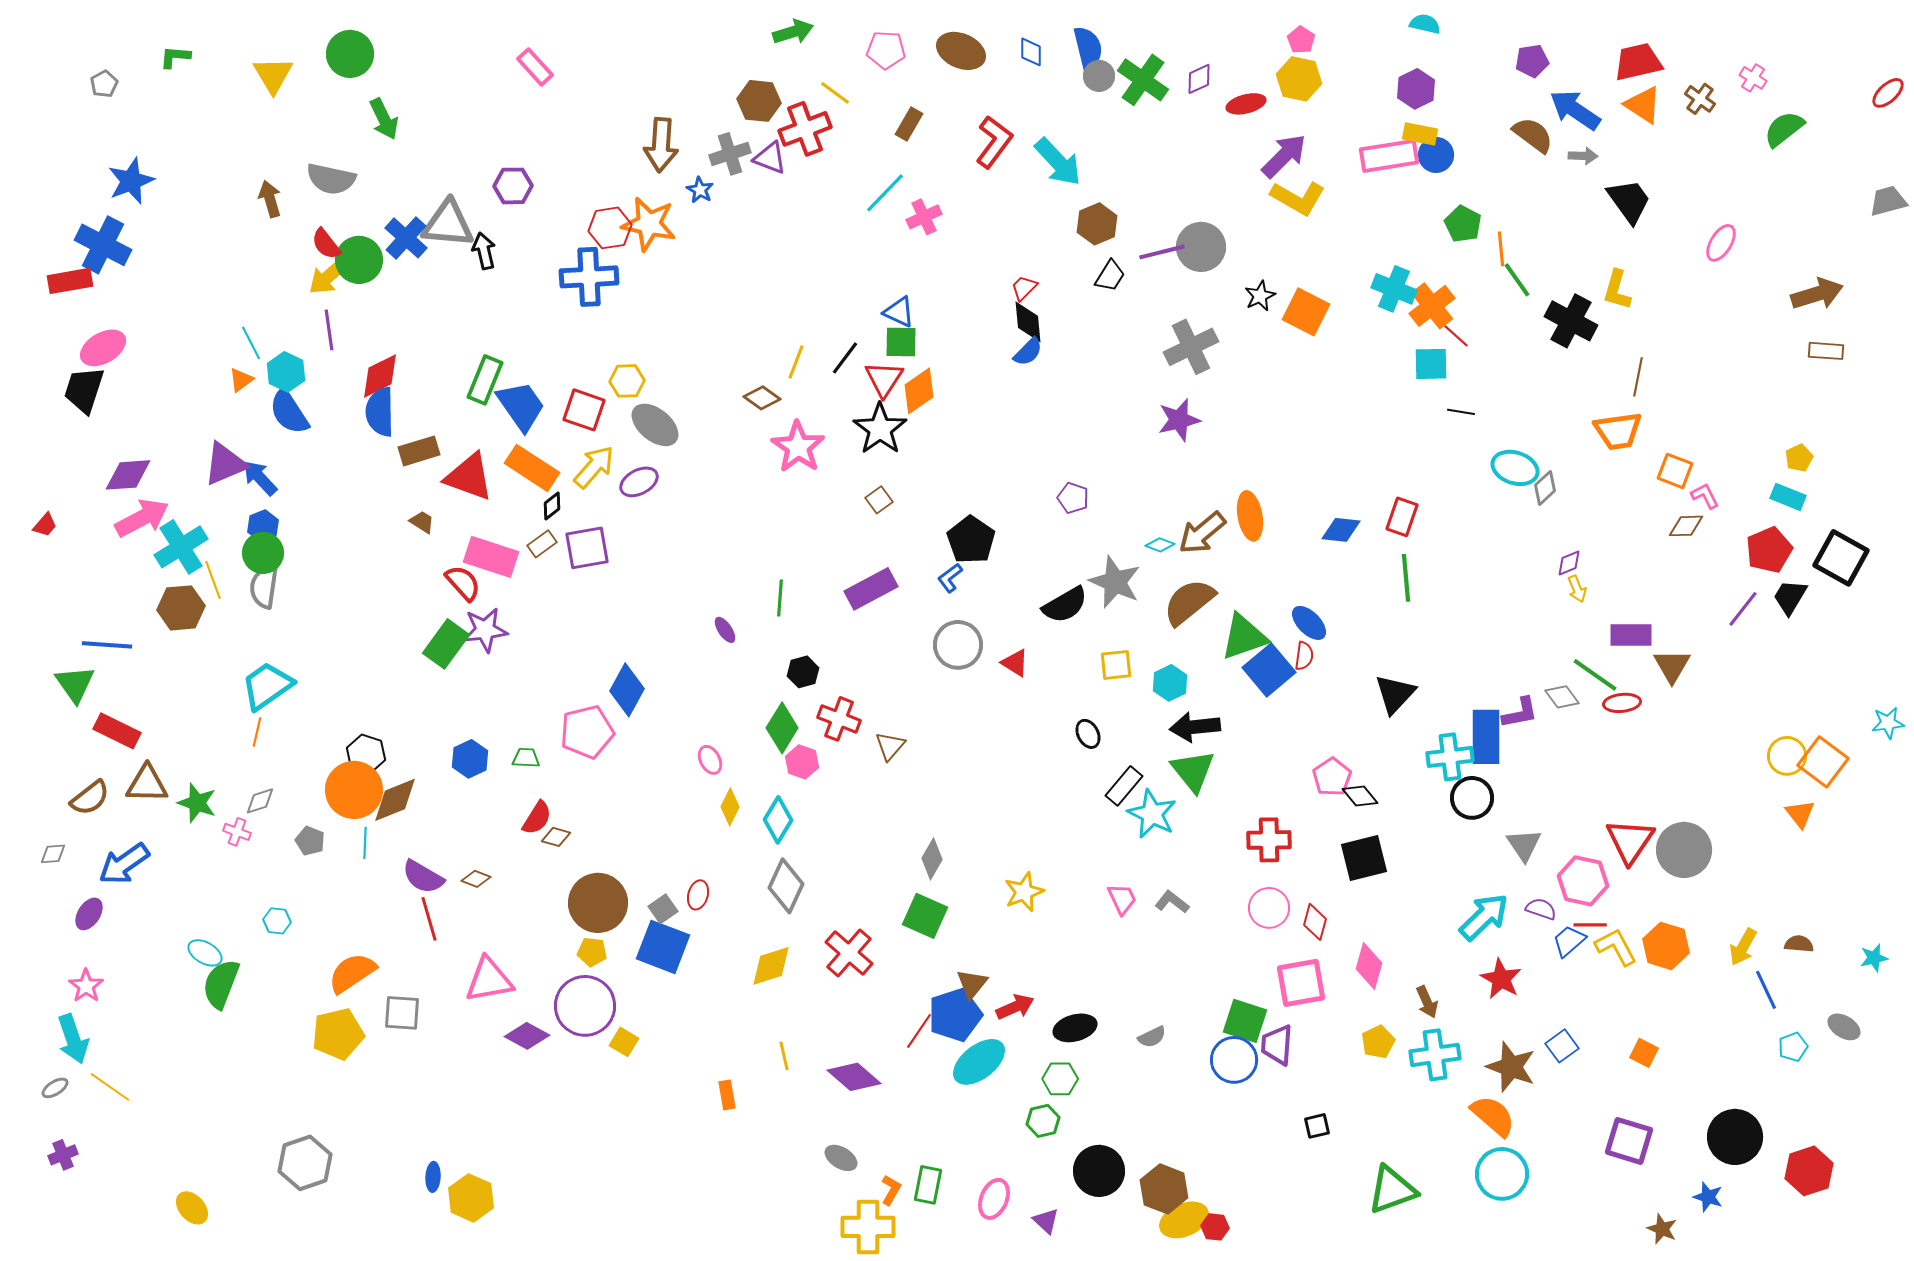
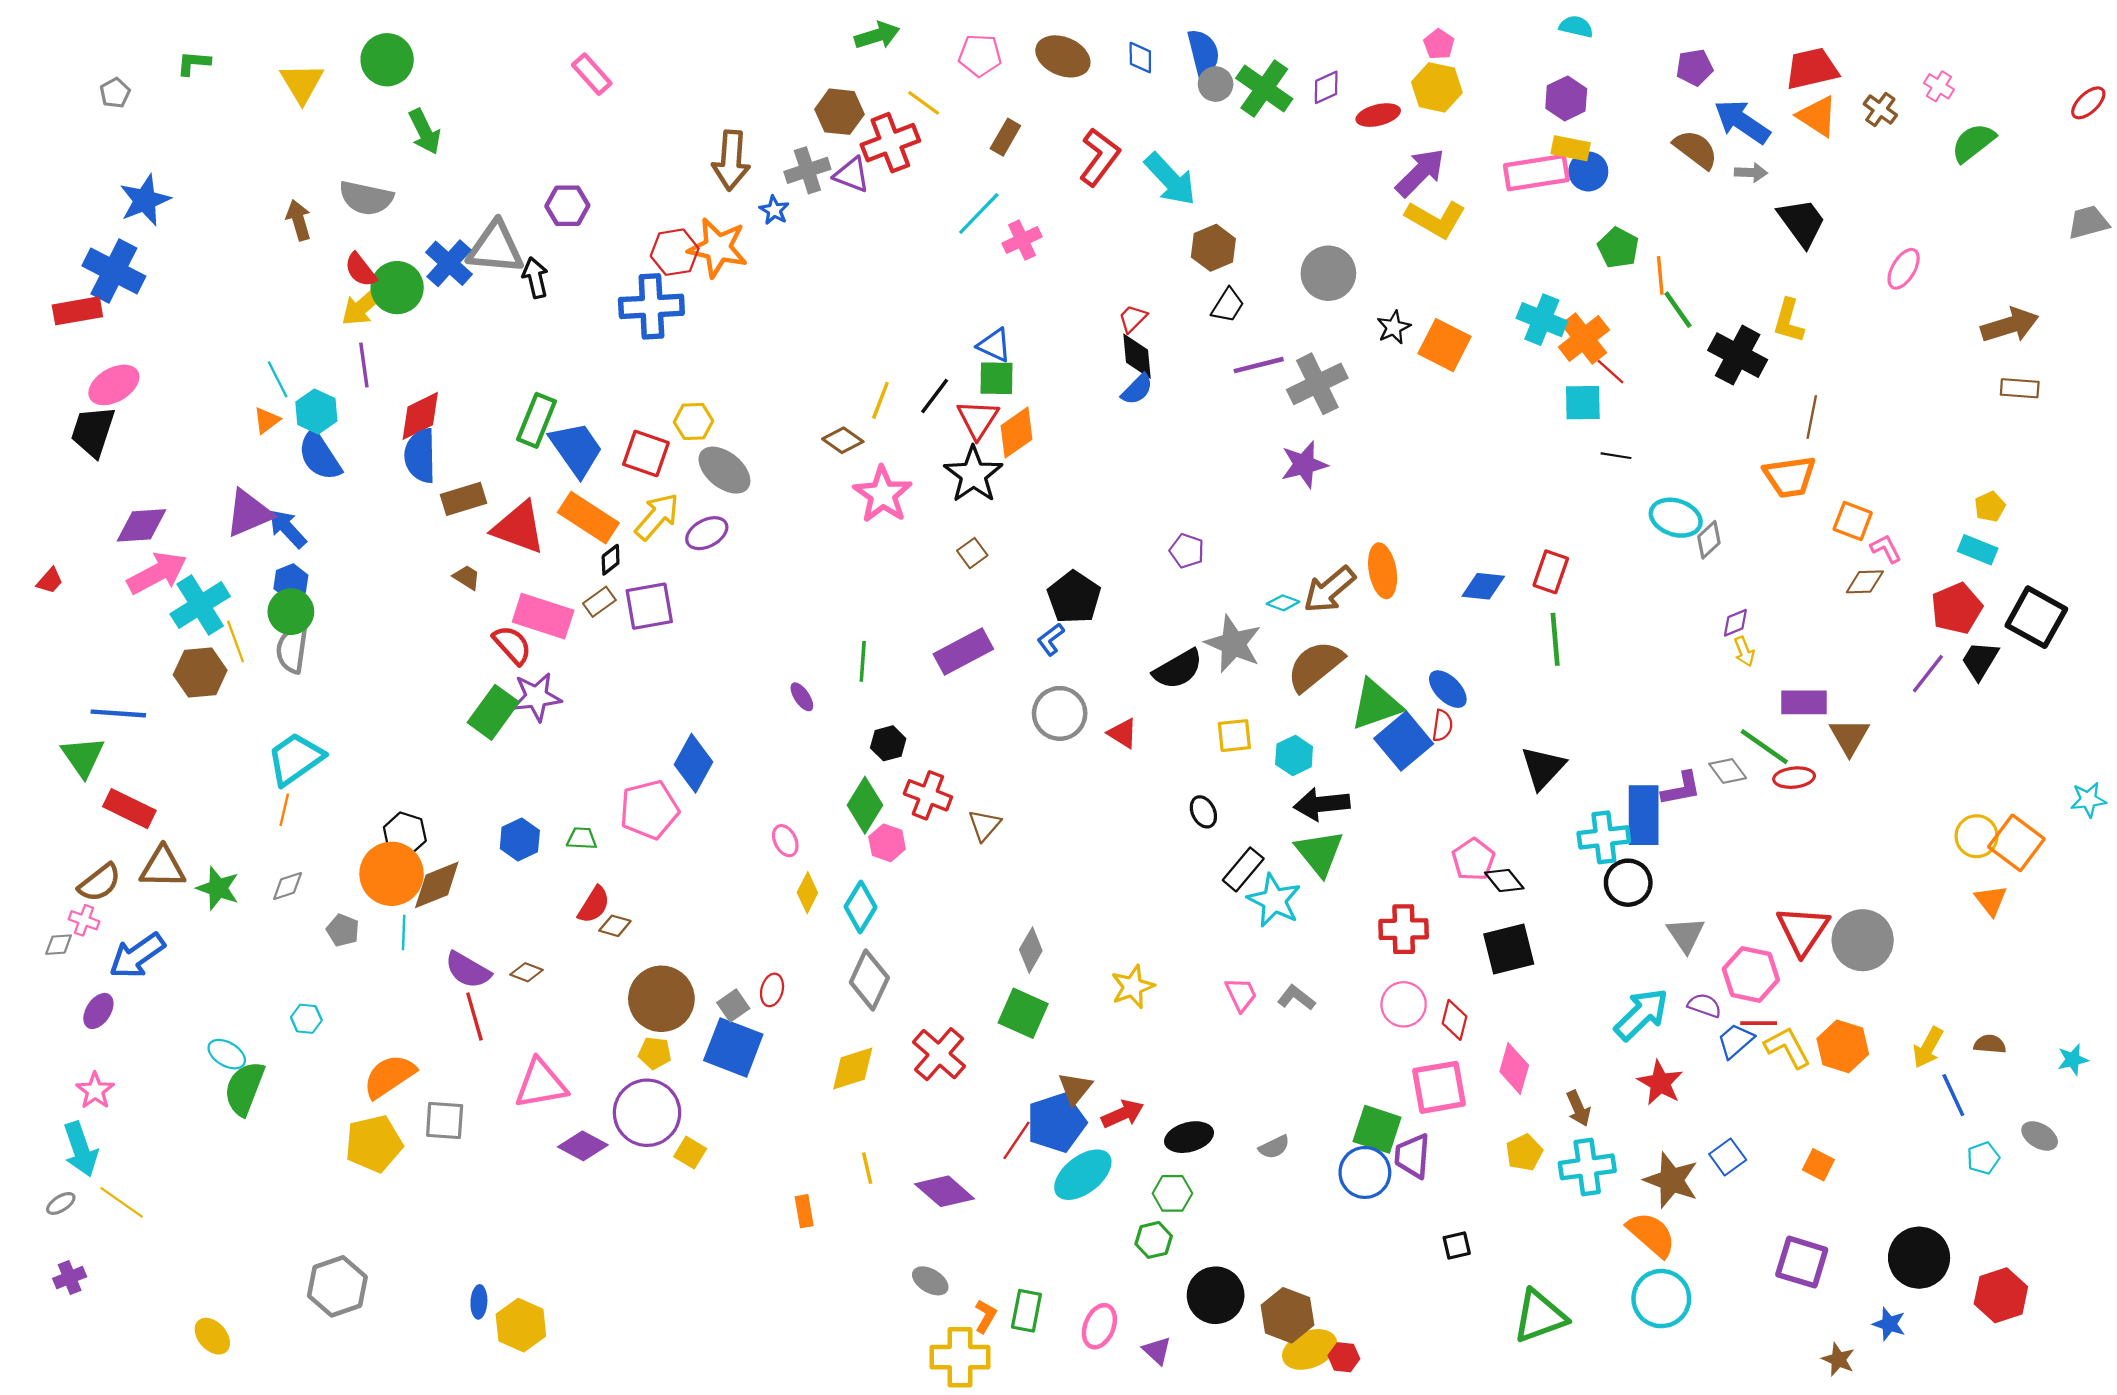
purple line: (1162, 252) -> (1259, 365), moved
pink cross: (237, 832) -> (84, 920), moved

